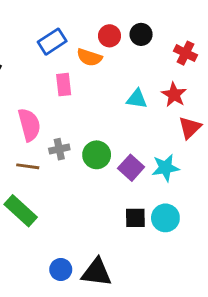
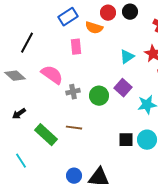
cyan triangle: (137, 99) -> (127, 57), turned -42
pink semicircle: (29, 125) -> (52, 75), turned -40
brown line: (28, 166) -> (74, 128), moved
purple square: (131, 168) -> (123, 88), moved

